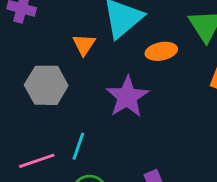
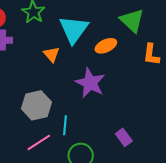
gray hexagon: (46, 85) -> (36, 105), moved

